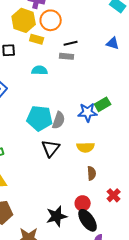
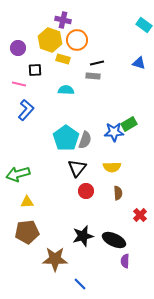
cyan pentagon: (40, 118) -> (66, 138), turned 30
red circle: (83, 203) -> (86, 191), moved
black ellipse: (88, 220) -> (114, 240), turned -30

